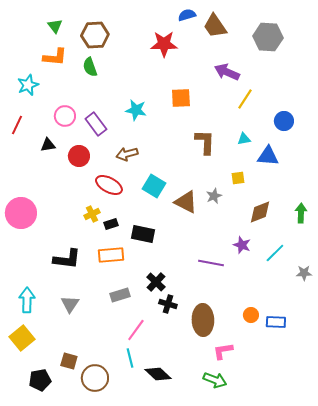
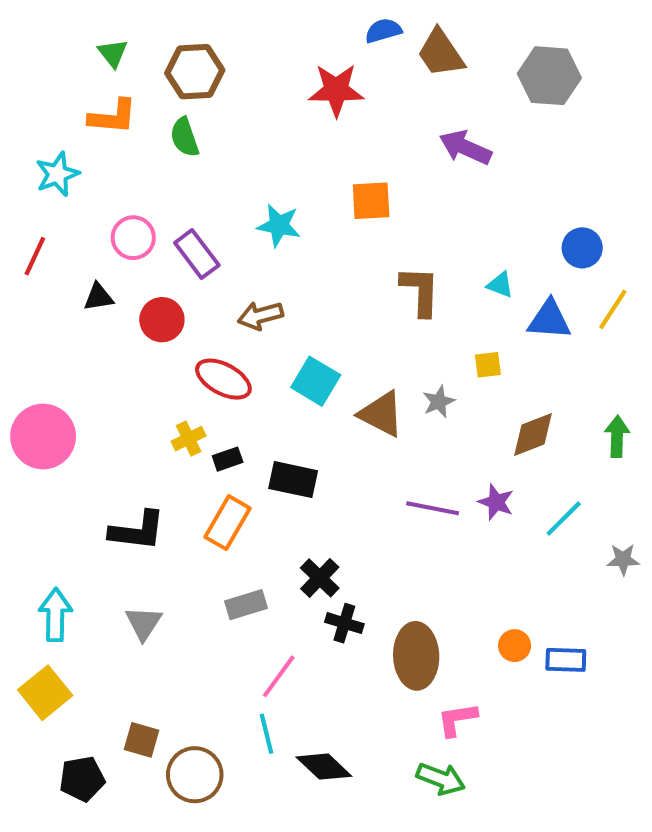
yellow line: (245, 99) -> (613, 309), moved
cyan triangle: (244, 139) -> (500, 285), turned 32
orange rectangle: (111, 255) -> (228, 523), turned -55
purple line: (211, 263) -> (433, 508), moved

